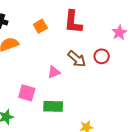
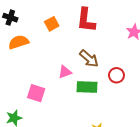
red circle: (102, 56) -> (116, 75), moved
green rectangle: (53, 106) -> (87, 87), moved

